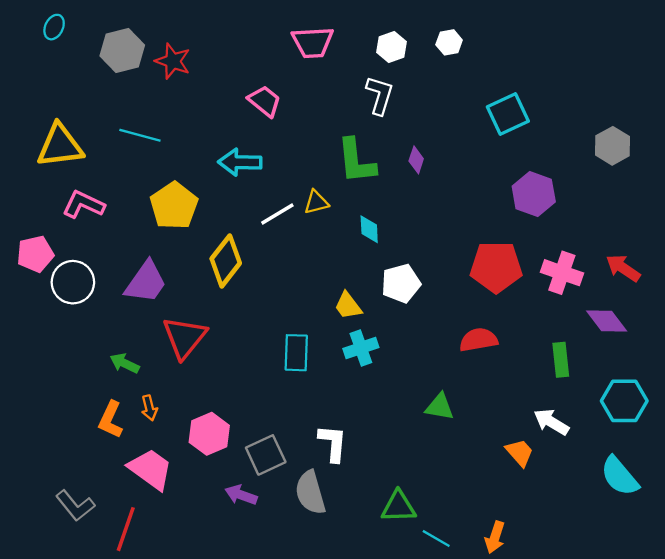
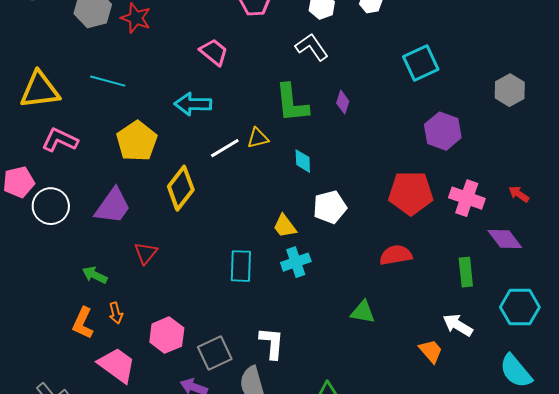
white L-shape: (380, 95) -> (312, 47), turned -52
red arrow: (623, 268) -> (519, 194), size x0.7
red triangle: (185, 337) -> (146, 253), size x0.6

